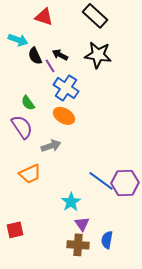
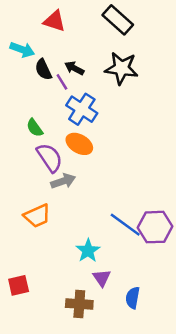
purple semicircle: (22, 127) -> (50, 158), moved
brown cross: (78, 245) -> (79, 304), moved

